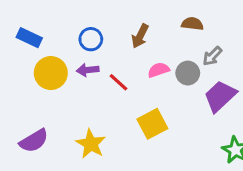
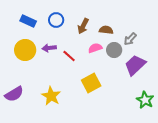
brown semicircle: (192, 24) -> (106, 30), moved
blue rectangle: (29, 38) -> (28, 21), moved
blue circle: (91, 39) -> (56, 20), moved

